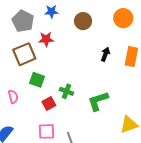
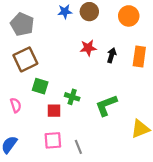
blue star: (51, 11) -> (65, 12), moved
brown circle: (83, 21) -> (89, 12), moved
red star: (46, 39) -> (88, 48), moved
red square: (49, 103) -> (54, 111), turned 32

